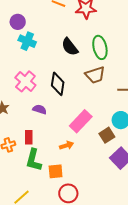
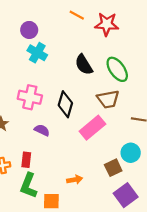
green ellipse: (100, 47) -> (117, 69), turned -30
pink cross: (25, 81) -> (30, 97), turned -35
pink rectangle: (81, 121) -> (92, 128), moved
orange arrow: (67, 145) -> (75, 180), moved

